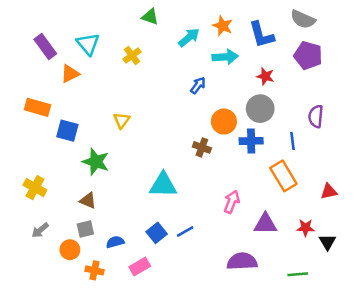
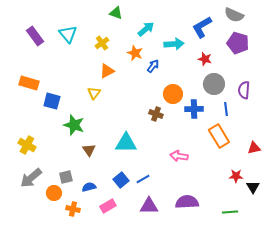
orange star: (223, 26) -> (135, 53), moved
blue L-shape: (261, 35) -> (202, 27), turned 75
orange triangle: (70, 74) -> (107, 71), moved
gray circle: (260, 109) -> (214, 84), moved
brown triangle: (88, 201) -> (89, 150), moved, turned 32
pink arrow: (232, 202) -> (179, 156), turned -102
purple triangle: (265, 224) -> (149, 206), moved
gray arrow: (40, 230) -> (31, 178), size x1.6

